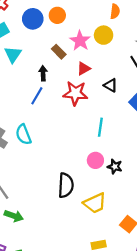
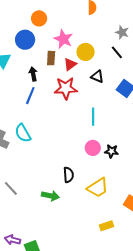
blue circle: (33, 19) -> (25, 40), moved
yellow circle: (104, 35) -> (86, 52), moved
brown rectangle: (59, 52) -> (51, 58), moved, turned 56
black semicircle: (66, 185) -> (68, 175), size x0.7
green arrow: (14, 216) -> (50, 196), moved

